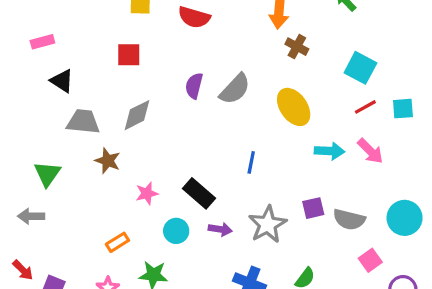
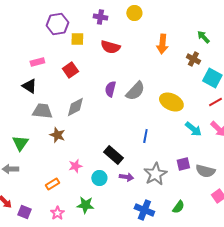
pink rectangle: (42, 42) -> (37, 62), moved
brown cross: (297, 47) -> (193, 59), moved
red square: (129, 55) -> (70, 70), turned -35
yellow ellipse: (294, 107) -> (171, 102), turned -30
cyan arrow: (329, 151) -> (193, 129), turned 36
pink star: (147, 193) -> (75, 166), moved
orange rectangle: (117, 242) -> (52, 184), moved

